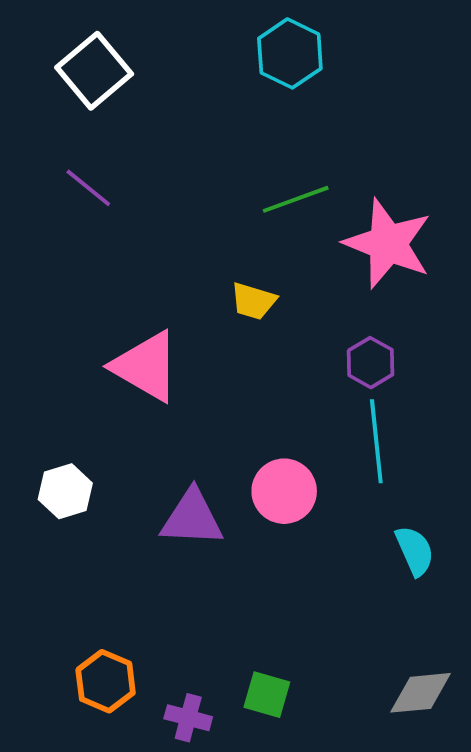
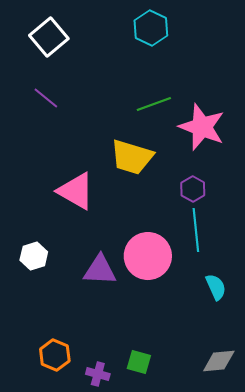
yellow trapezoid: (253, 301) -> (132, 157), size x1.8
pink circle: (284, 491) -> (148, 256), size x1.4

